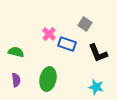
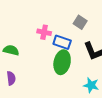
pink cross: (49, 34) -> (44, 32), turned -32
green ellipse: (48, 79) -> (62, 62), moved

